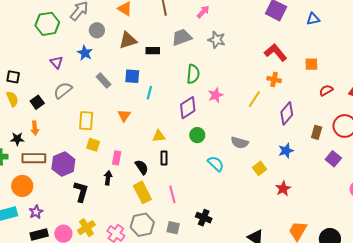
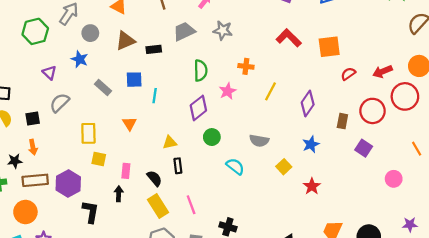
orange square: (311, 64) -> (329, 47), size x1.5
orange cross: (274, 79) -> (246, 66), moved
black square: (37, 102) -> (33, 118), turned 32

